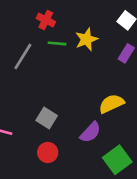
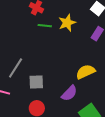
gray line: (23, 56) -> (16, 68), moved
gray square: (47, 118) -> (36, 82), turned -35

